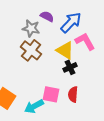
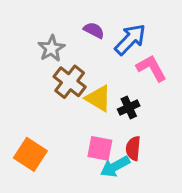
gray star: (31, 28) -> (51, 48), moved, turned 30
yellow triangle: (65, 50) -> (98, 98), moved
cyan arrow: (34, 106) -> (115, 167), moved

